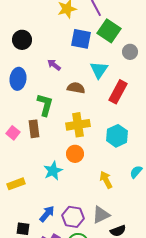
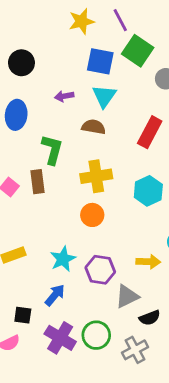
purple arrow: (54, 65) -> (64, 96), turned -48
cyan triangle: (99, 70) -> (104, 96), moved
cyan star: (53, 171) -> (63, 259), moved
yellow arrow: (106, 180) -> (148, 262), moved, turned 120
purple hexagon: (73, 217) -> (100, 270), moved

